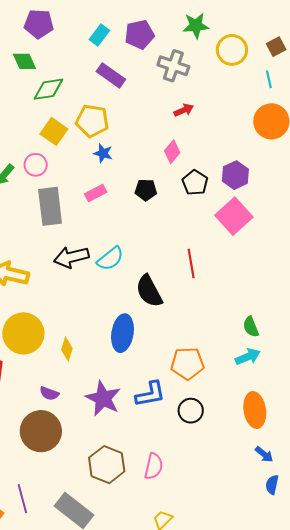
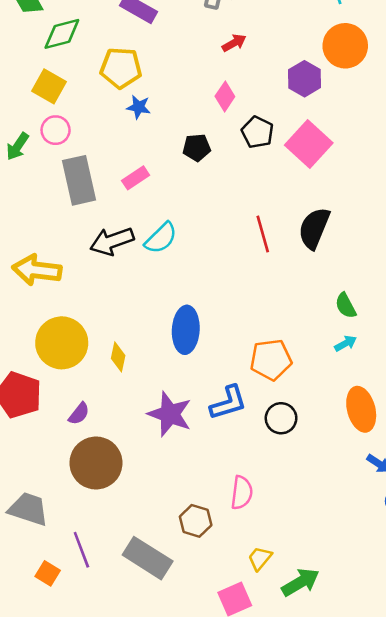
yellow square: (54, 131) -> (49, 86), moved
purple hexagon: (235, 175) -> (304, 79), moved
pink rectangle: (96, 193) -> (136, 178), moved
pink square: (234, 216) -> (309, 144), moved
black semicircle: (149, 291) -> (314, 228), moved, turned 56
cyan arrow: (248, 357) -> (346, 343), size x0.7
purple semicircle: (49, 393) -> (79, 414), moved, turned -66
brown hexagon: (107, 465) -> (196, 521), moved, size x0.7

